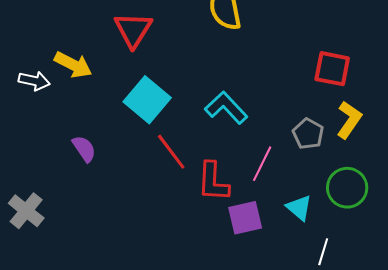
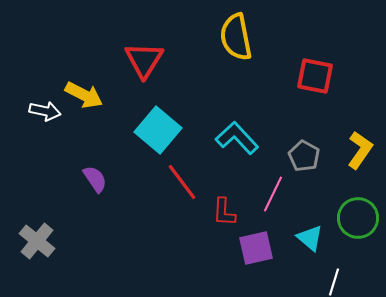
red square: (332, 69) -> (315, 76), moved
gray pentagon: (308, 134) -> (304, 156), moved
red L-shape: (213, 182) -> (224, 212), size x0.7

